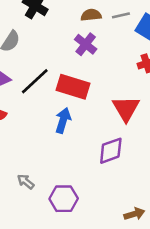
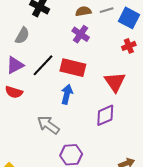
gray arrow: (26, 182) -> (48, 125), moved, size x1.6

